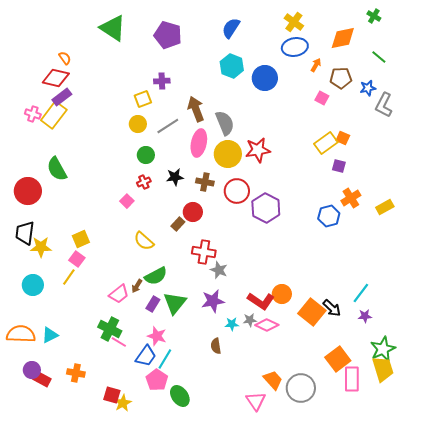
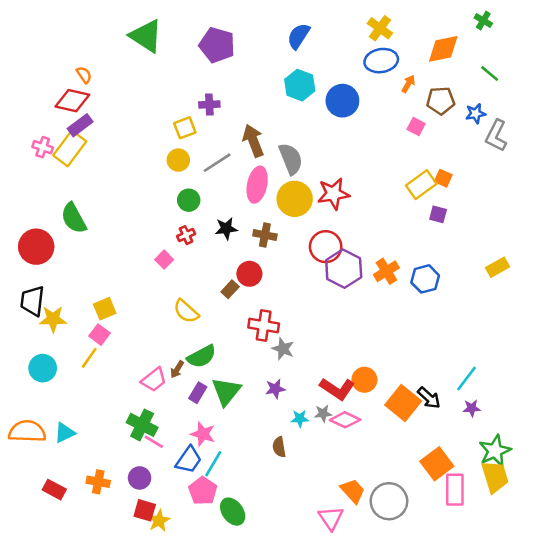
red circle: (237, 191) -> (326, 247), moved
orange cross: (351, 198) -> (386, 271), moved
purple star: (213, 301) -> (275, 389), size x0.7
purple circle: (32, 370) -> (140, 478), moved

